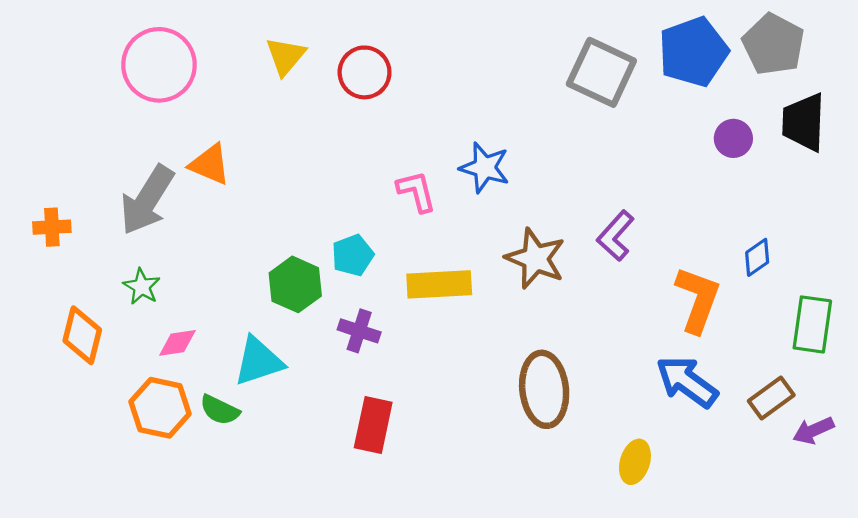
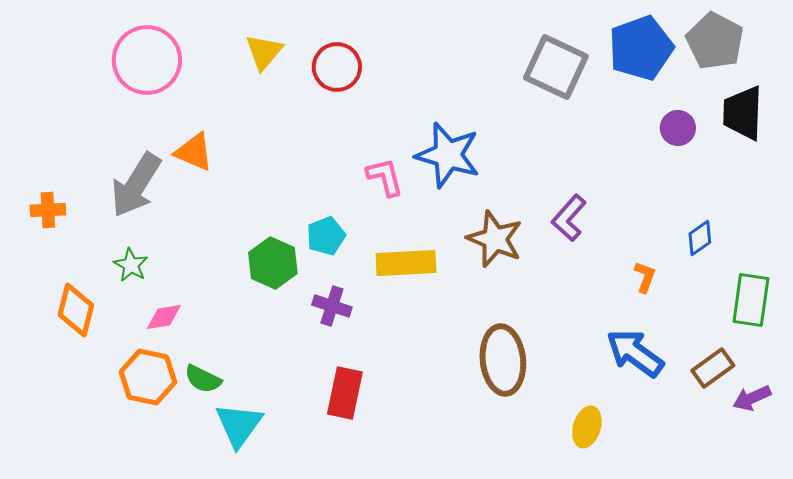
blue star: (485, 168) -> (448, 155), size x1.4
orange L-shape: (698, 300) -> (645, 277), size x0.5
cyan triangle: (259, 361) -> (239, 425), moved, turned -36

